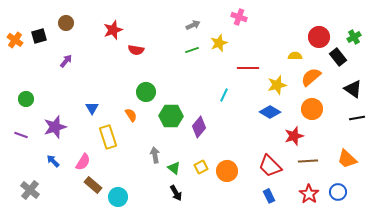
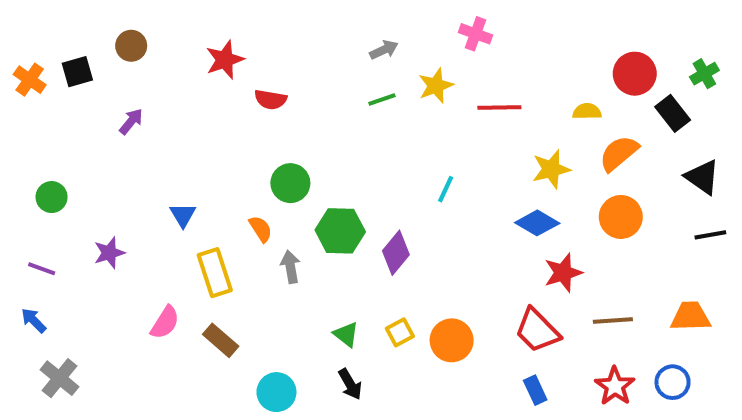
red line: (248, 68) -> (499, 107), moved
purple star: (55, 127) -> (109, 253), size x0.7
red star: (294, 136) -> (563, 273), moved
gray arrow: (155, 155) -> (290, 267), moved
orange trapezoid: (347, 159) -> (690, 316), turned 135
blue arrow: (53, 161) -> (34, 320), moved
brown rectangle: (93, 185) -> (221, 340), moved
cyan circle: (118, 197) -> (276, 392), moved

